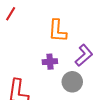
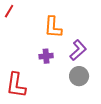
gray circle: (72, 82) -> (79, 76), moved

